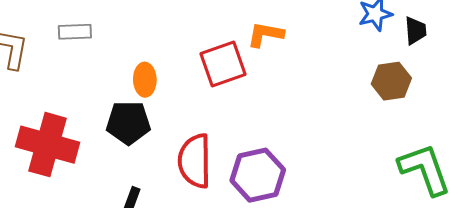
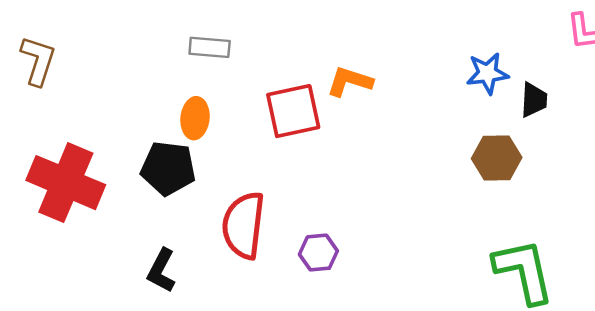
gray rectangle: (75, 32) -> (210, 47), moved
purple hexagon: (258, 175) -> (318, 253), size x0.6

